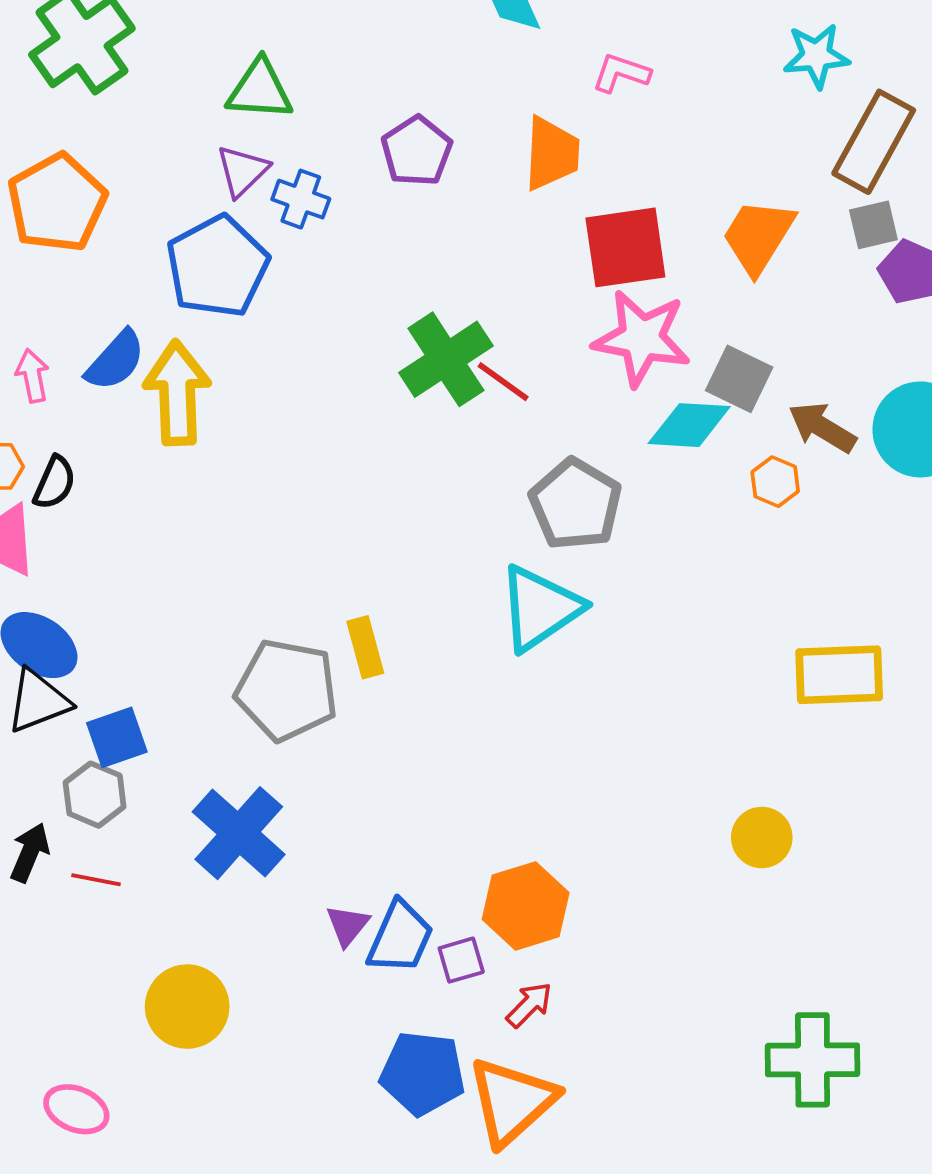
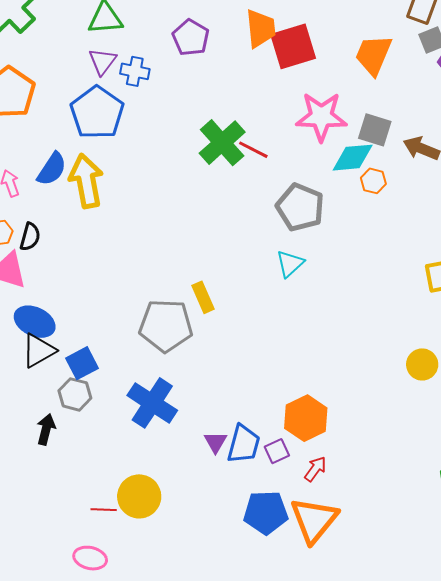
red square: (625, 247) -> (293, 46), moved
orange hexagon: (775, 482) -> (373, 181), moved
cyan triangle: (540, 608) -> (290, 264), size x0.6
red line: (96, 880) -> (104, 510), moved

